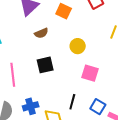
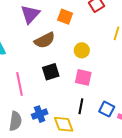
brown semicircle: (41, 33) -> (45, 40), size x1.5
pink square: (90, 73) -> (83, 77), moved

